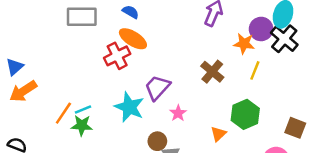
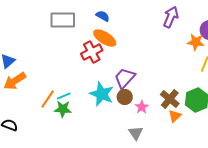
brown cross: (212, 72) -> (170, 99), moved
pink star: (178, 113) -> (142, 107), moved
brown circle: (157, 141) -> (125, 97), moved

